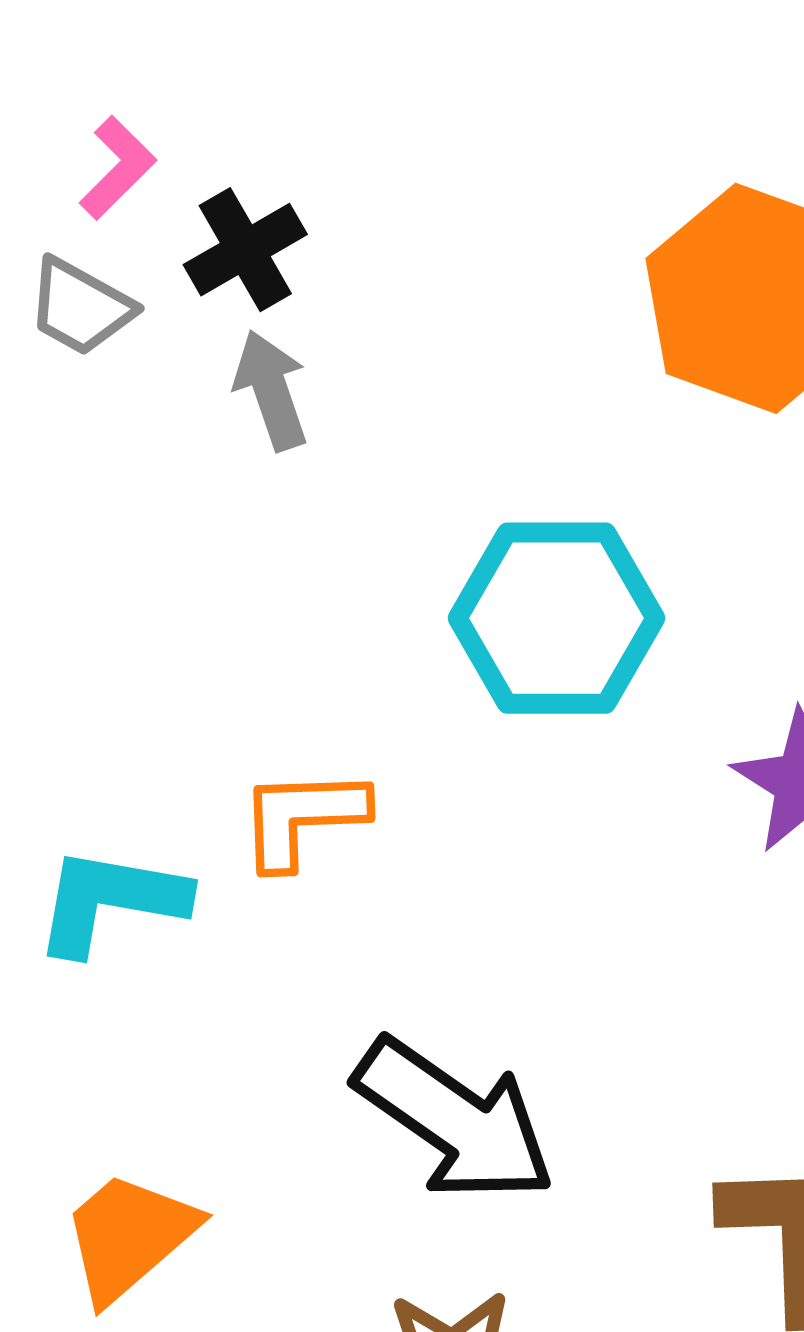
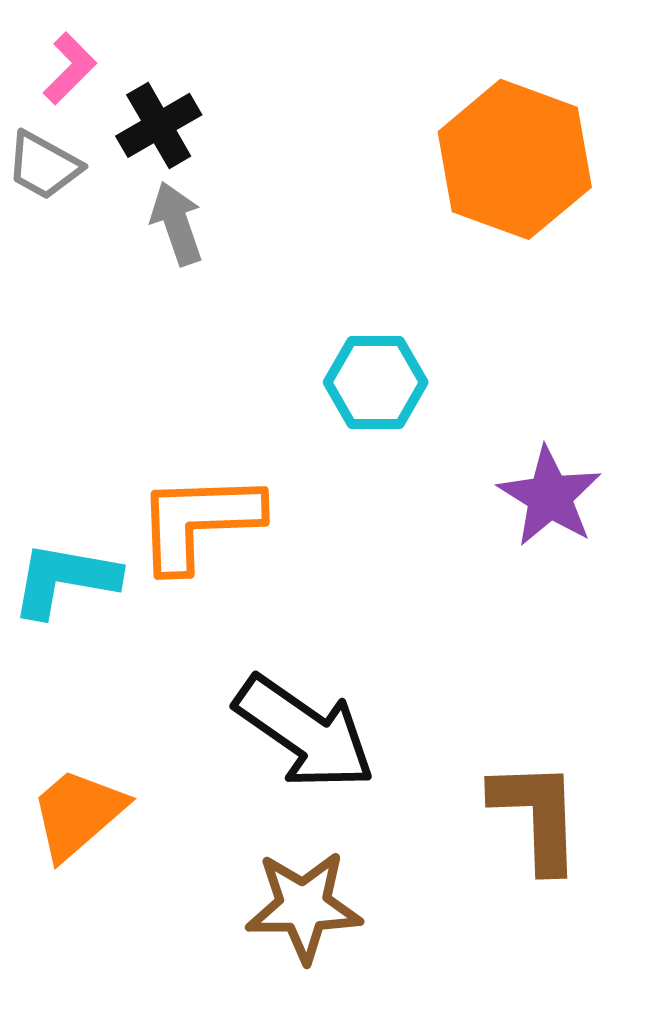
cyan hexagon: (557, 618) -> (376, 382), size x0.7
orange L-shape: (303, 818) -> (199, 521), size x1.4

